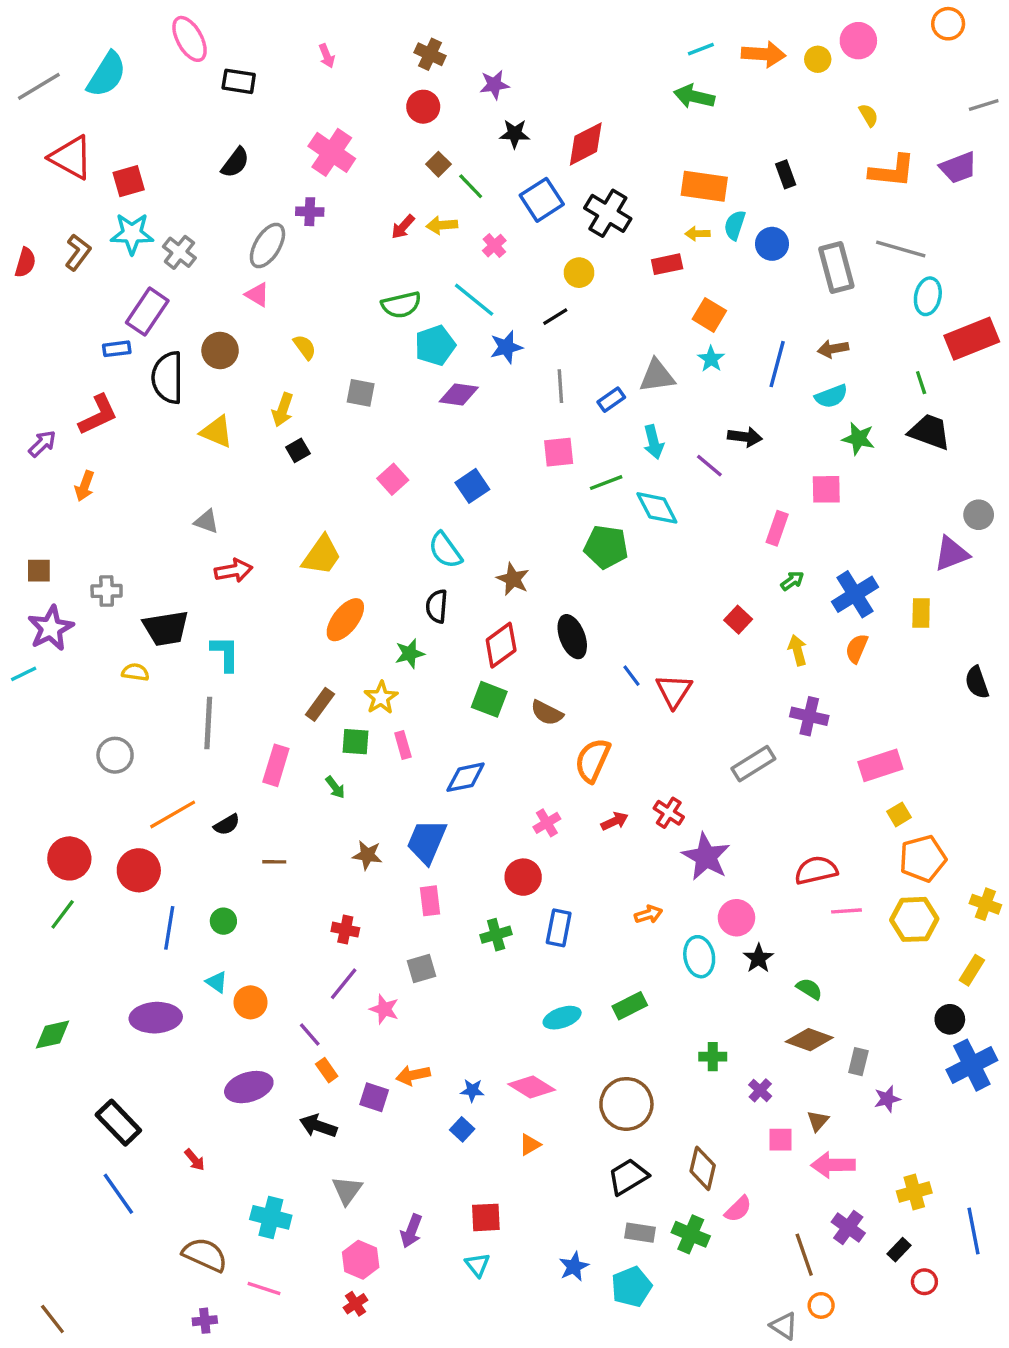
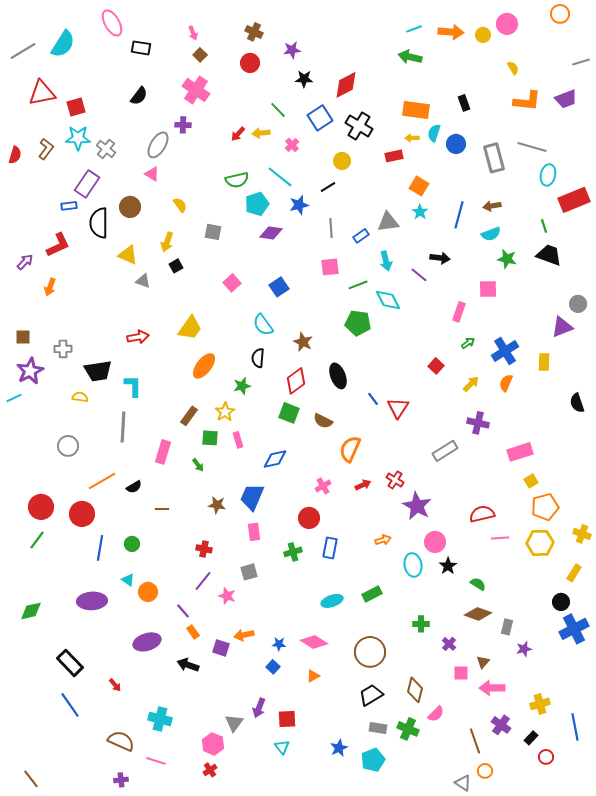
red triangle: (71, 157) -> (42, 93), turned -40
brown square: (438, 164) -> (200, 55), moved
gray triangle: (206, 522) -> (143, 281), moved
yellow arrow: (797, 650) -> (471, 384), turned 60
gray triangle: (347, 1190) -> (234, 723), moved
purple arrow: (411, 1231) -> (259, 708), moved

